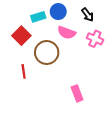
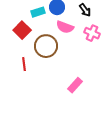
pink rectangle: (77, 93) -> (75, 85), turned 63

